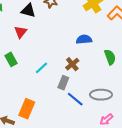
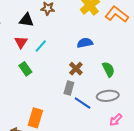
green semicircle: (110, 57) -> (108, 69), moved
green rectangle: (11, 59) -> (25, 69), moved
cyan line: (41, 68) -> (41, 46), moved

